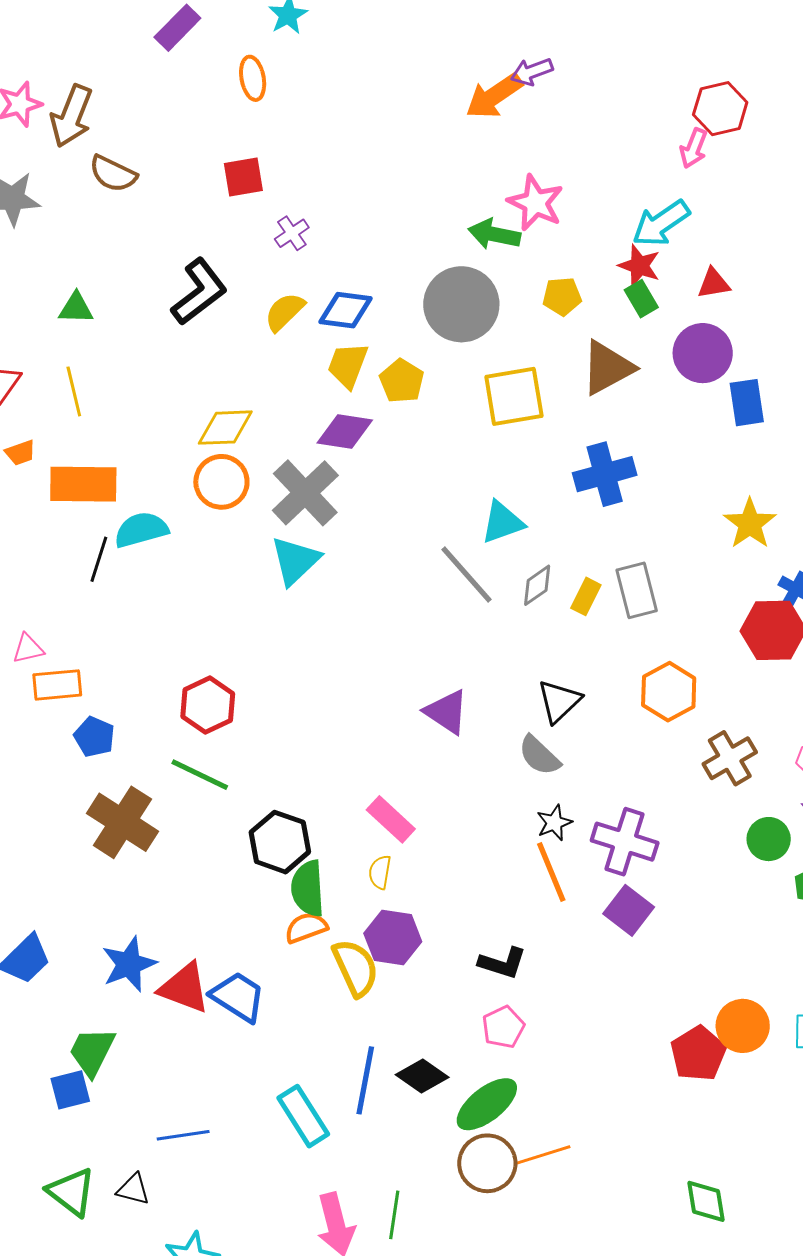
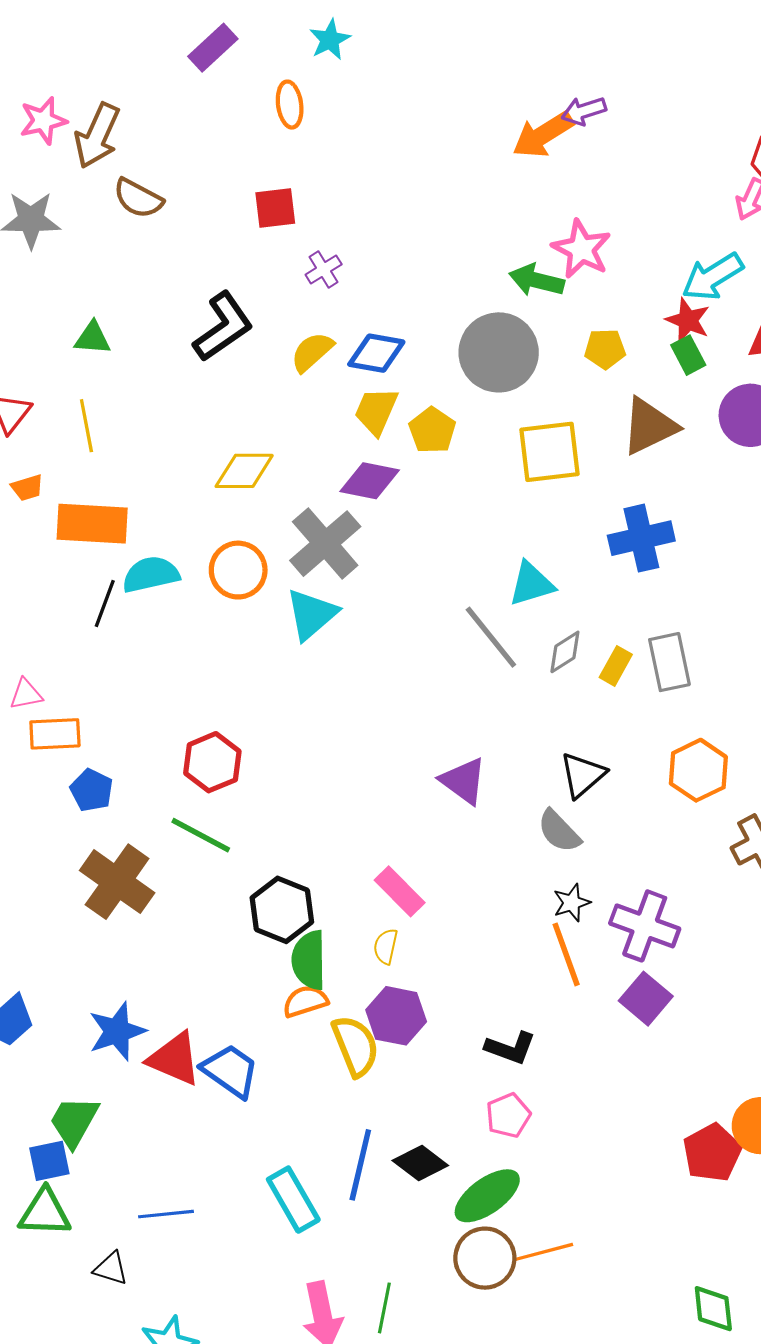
orange circle: (221, 482) -> (238, 570), moved
green triangle: (71, 1192) -> (45, 1213), moved, turned -38

